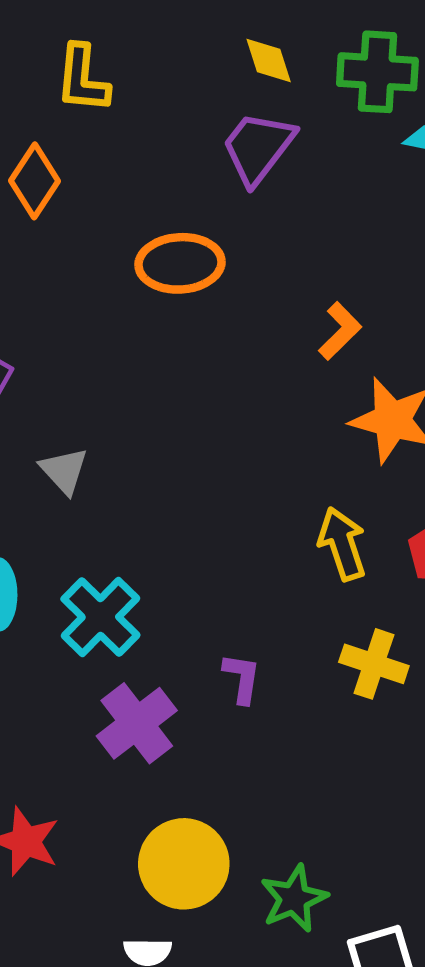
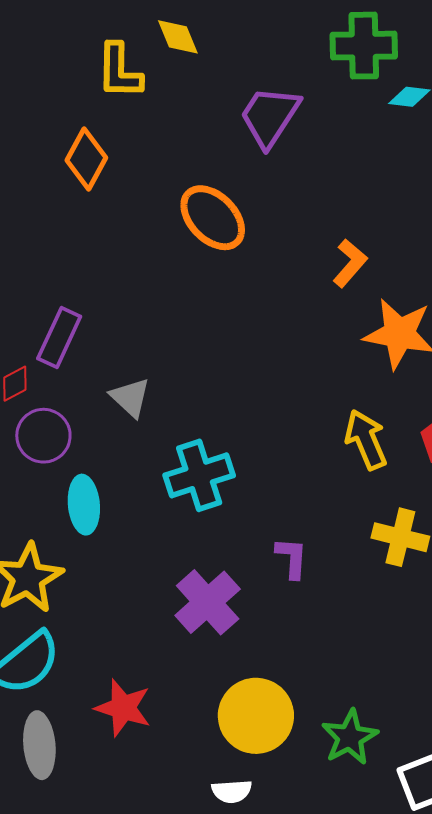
yellow diamond: (269, 60) -> (178, 37), moved
orange ellipse: (180, 263) -> (213, 218), turned 54
cyan cross: (100, 617) -> (199, 475), moved, turned 32

